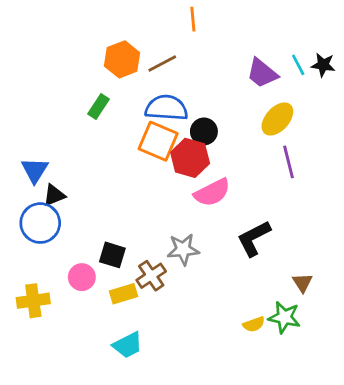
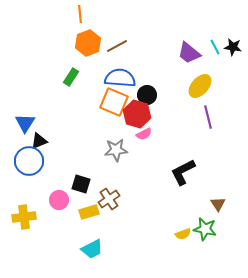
orange line: (193, 19) -> (80, 14), moved
pink semicircle: (212, 192) -> (144, 134), moved, size x0.6
gray star: (183, 249) -> (116, 150), moved

